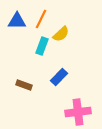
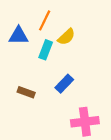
blue triangle: (17, 21) -> (18, 36), moved

